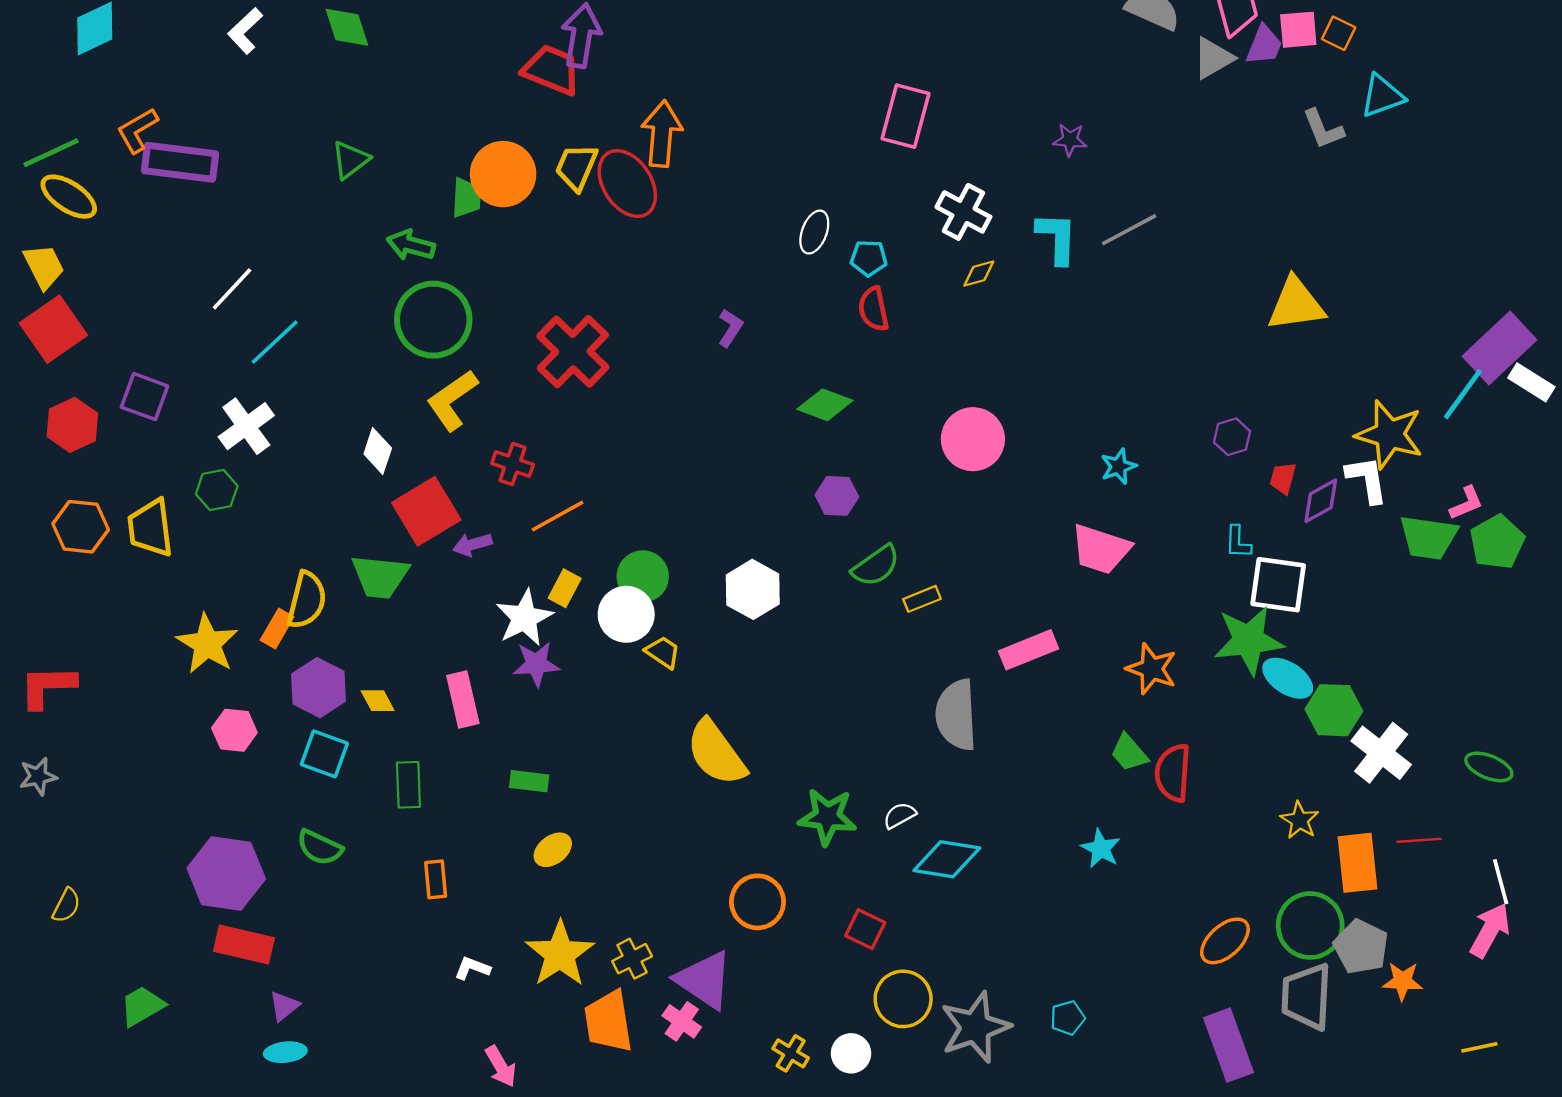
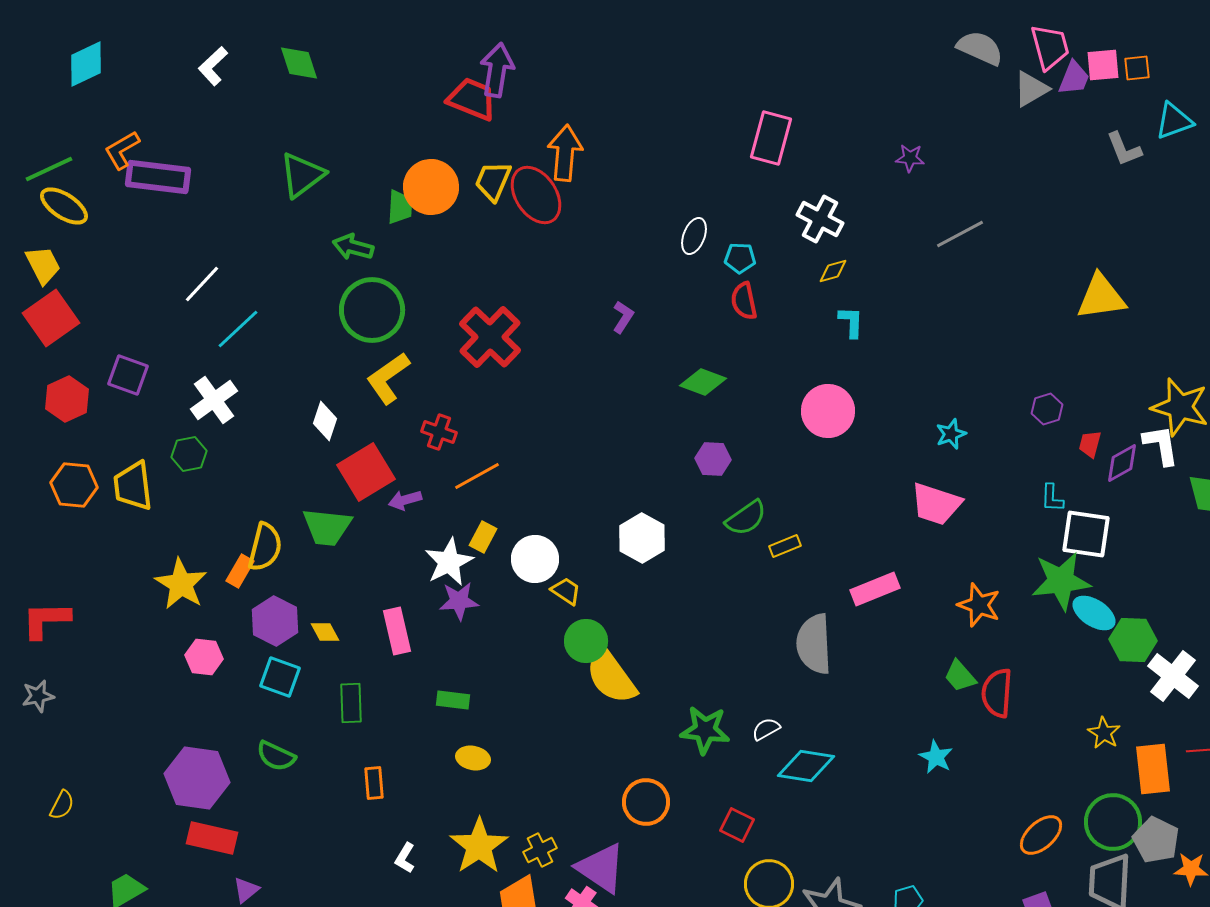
orange square: (1339, 33) -> (1137, 68), turned -32
green triangle: (350, 160) -> (302, 175), size x1.4
cyan L-shape: (1057, 238) -> (851, 322), moved, size x0.7
green circle: (643, 576) -> (586, 641), moved
yellow ellipse: (553, 850) -> (473, 758), turned 48
white L-shape: (472, 968) -> (405, 858), turned -80

